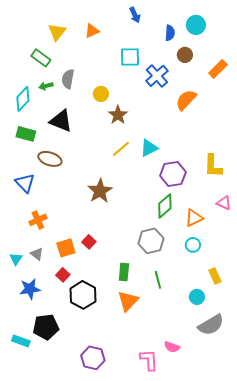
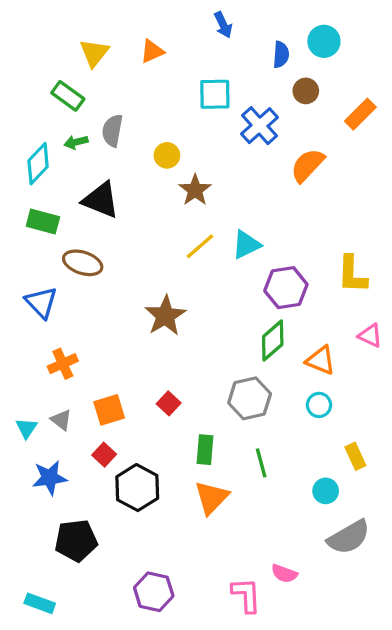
orange triangle: (194, 218) -> (321, 360), turned 48
red square: (89, 242) -> (169, 403), moved
cyan rectangle: (21, 341) -> (40, 603), moved

